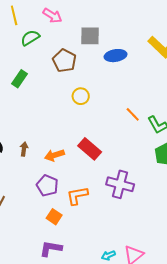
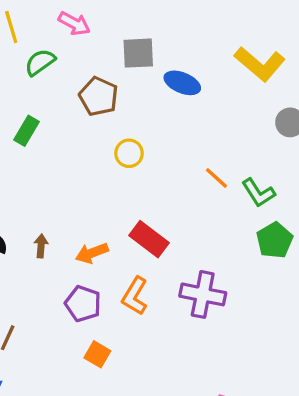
blue ellipse: (116, 56) -> (182, 83), turned 35
orange L-shape: (77, 196) -> (135, 296), moved, turned -45

